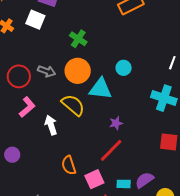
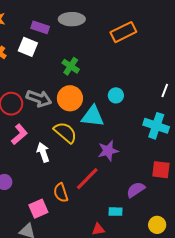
gray arrow: (47, 71) -> (39, 99), size x1.4
purple star: (116, 123) -> (108, 151), size x1.5
red line: (111, 150) -> (87, 179), moved
pink square: (94, 179) -> (38, 209), moved
purple semicircle: (144, 180) -> (136, 190), moved

